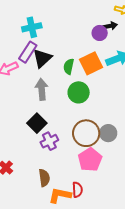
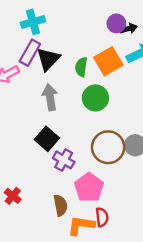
black arrow: (110, 26) -> (129, 29), moved
purple cross: (49, 141) -> (64, 160), turned -30
pink pentagon: (90, 160) -> (89, 187), moved

